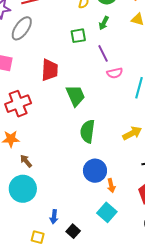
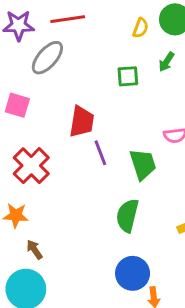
purple line: (103, 53) -> (100, 153), moved
green trapezoid: (76, 96) -> (143, 164), moved
red cross: (18, 104) -> (31, 166), turned -30

